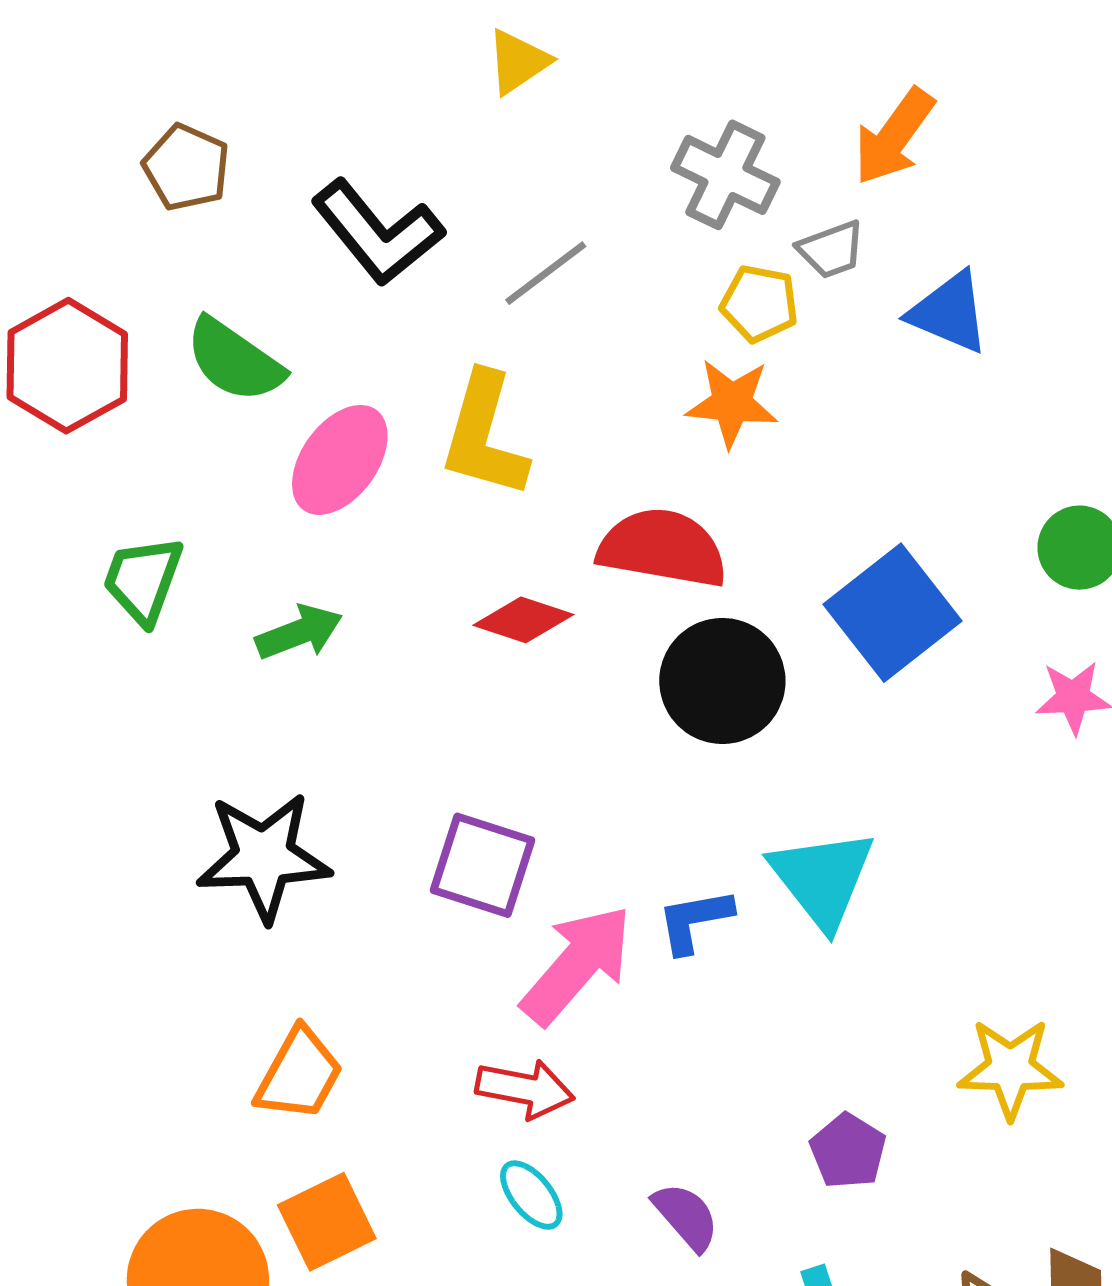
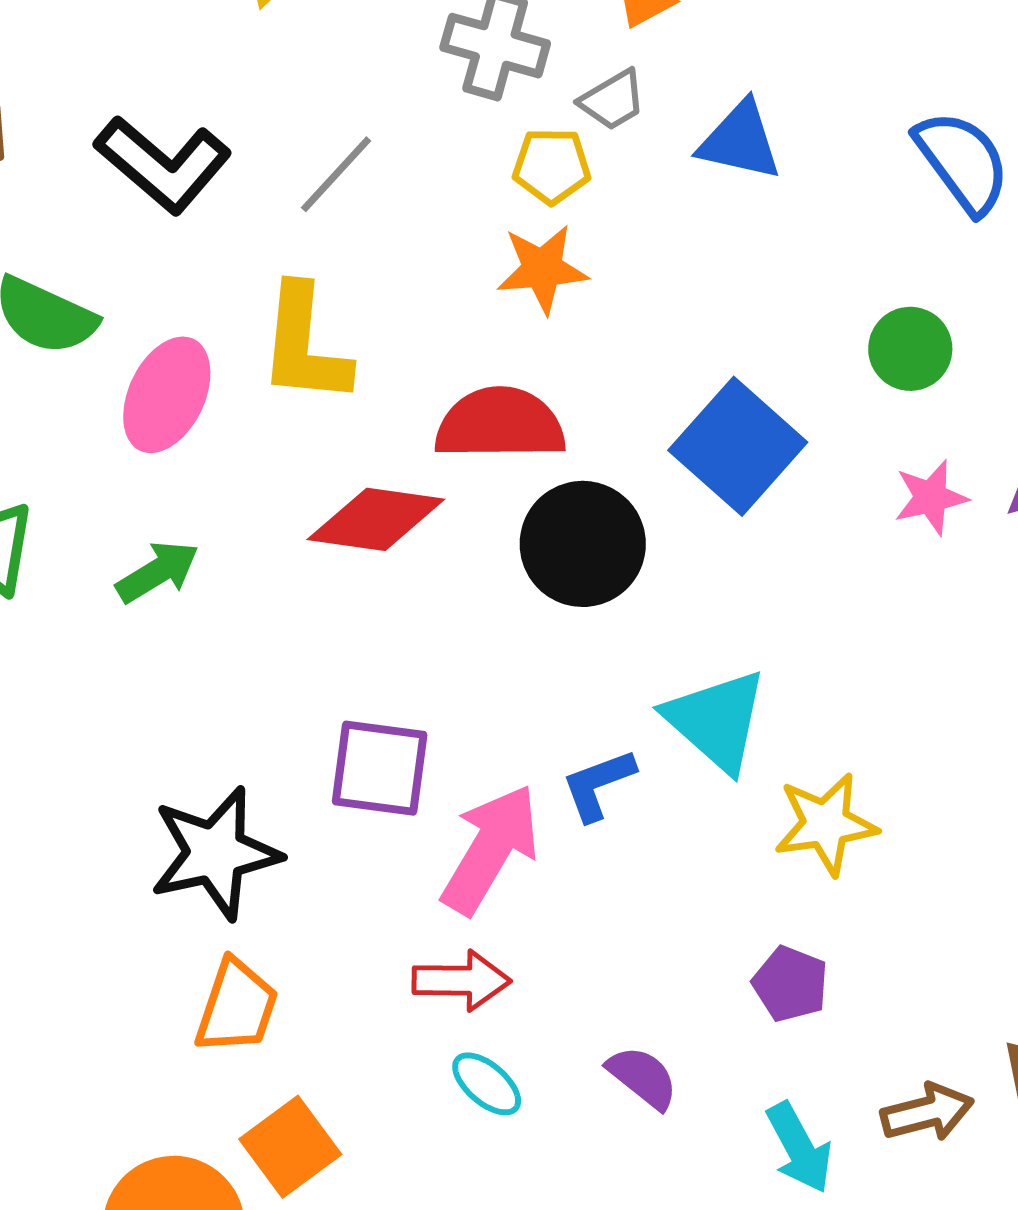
red diamond: (523, 620) -> (376, 519), size x1.4
black star: (264, 857) -> (215, 853), moved
yellow star: (1010, 1069) -> (826, 824), moved

